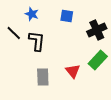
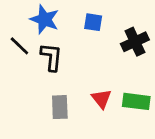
blue star: (32, 14) -> (44, 19), size x1.5
green rectangle: (98, 60) -> (136, 101), moved, turned 54

